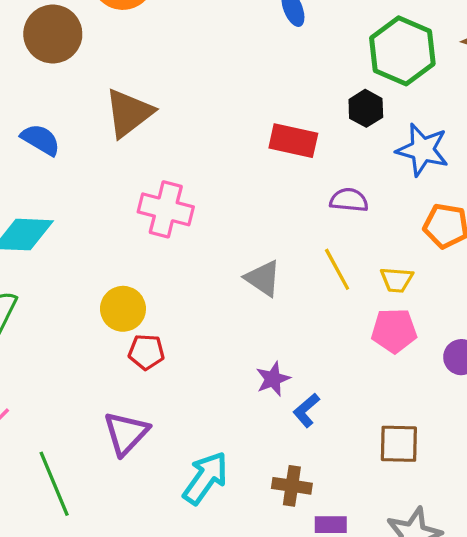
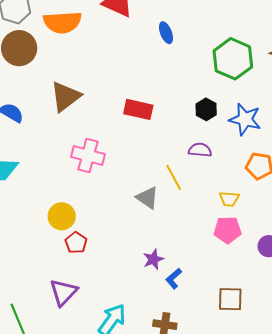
black hexagon: (366, 108) -> (206, 109), moved
red rectangle: (293, 141) -> (138, 109), moved
yellow line: (337, 269) -> (174, 177), moved
red pentagon: (146, 352) -> (76, 243), turned 30

